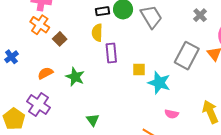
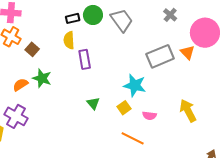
gray rectangle: (187, 56) -> (160, 56), turned 44
yellow square: (139, 69) -> (124, 108), moved, turned -32
green star: (75, 77) -> (42, 78), moved
green triangle: (93, 120) -> (93, 103), moved

